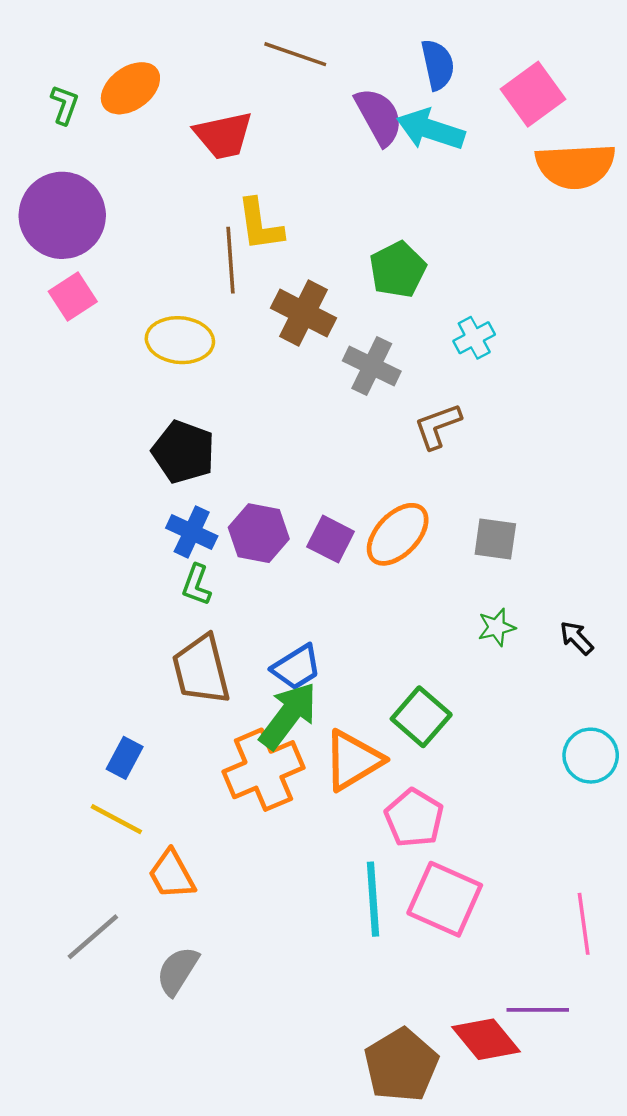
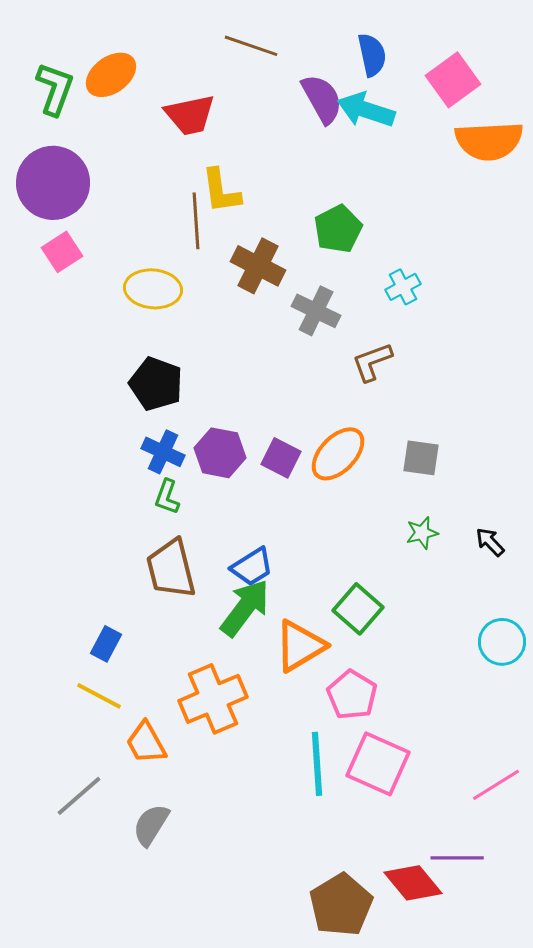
green L-shape: (65, 105) -> (55, 89), size x1.6
orange cross: (263, 770) -> (213, 699), moved
pink line: (584, 924) -> (496, 785), turned 66

